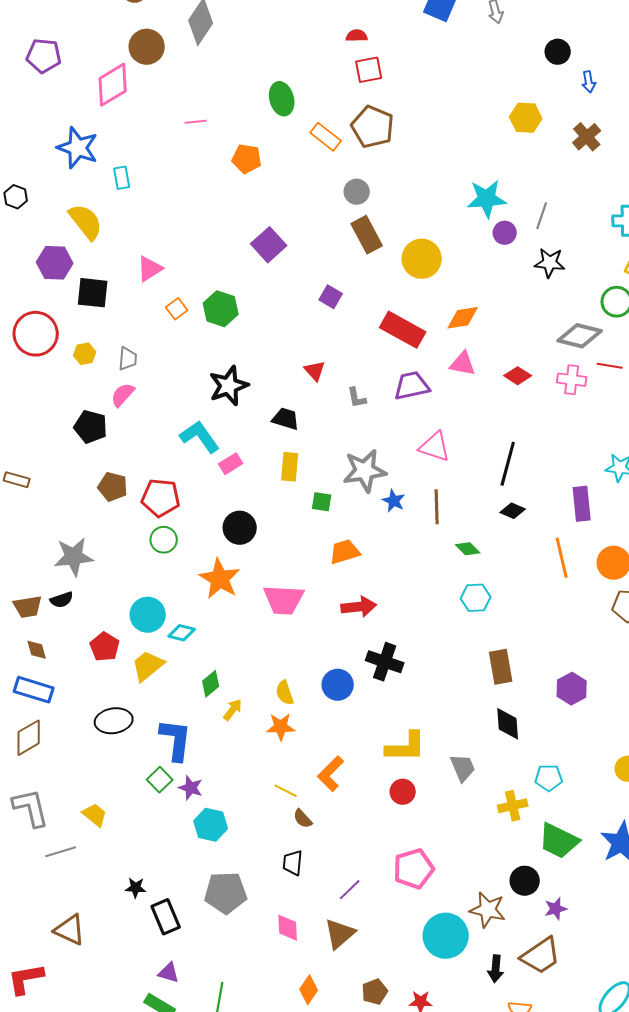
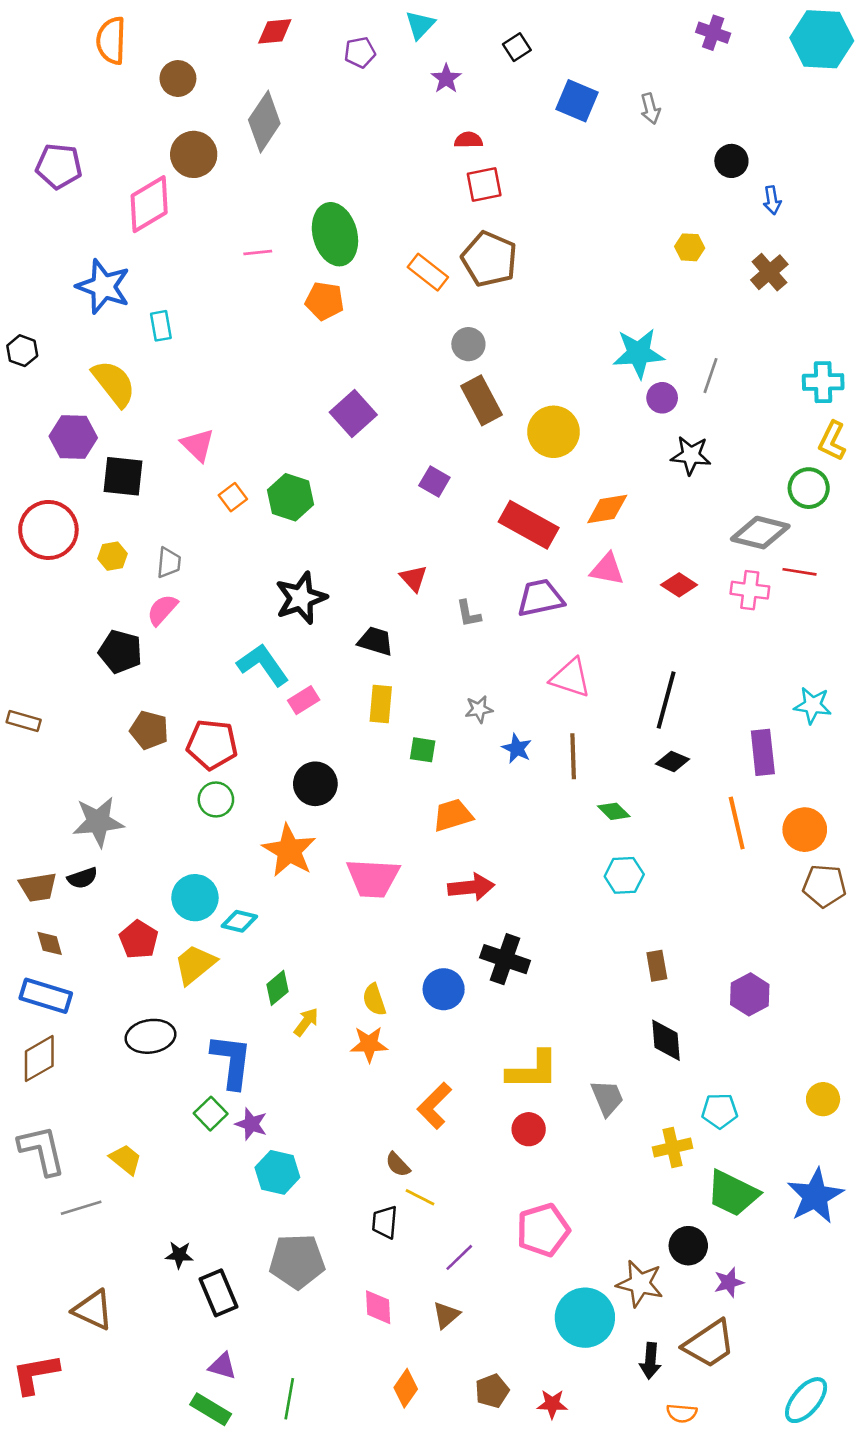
green ellipse: (282, 99) -> (335, 234), moved, size x1.4
yellow hexagon: (526, 118) -> (690, 247), size x0.7
black star: (550, 263) -> (691, 455), moved
pink triangle: (150, 269) -> (198, 445), turned -44
gray star: (365, 471) -> (479, 709), size x0.5
brown rectangle: (501, 667) -> (657, 966), size x0.7
yellow line: (286, 791) -> (420, 1197), moved
brown triangle: (340, 934) -> (446, 1315), size x0.7

